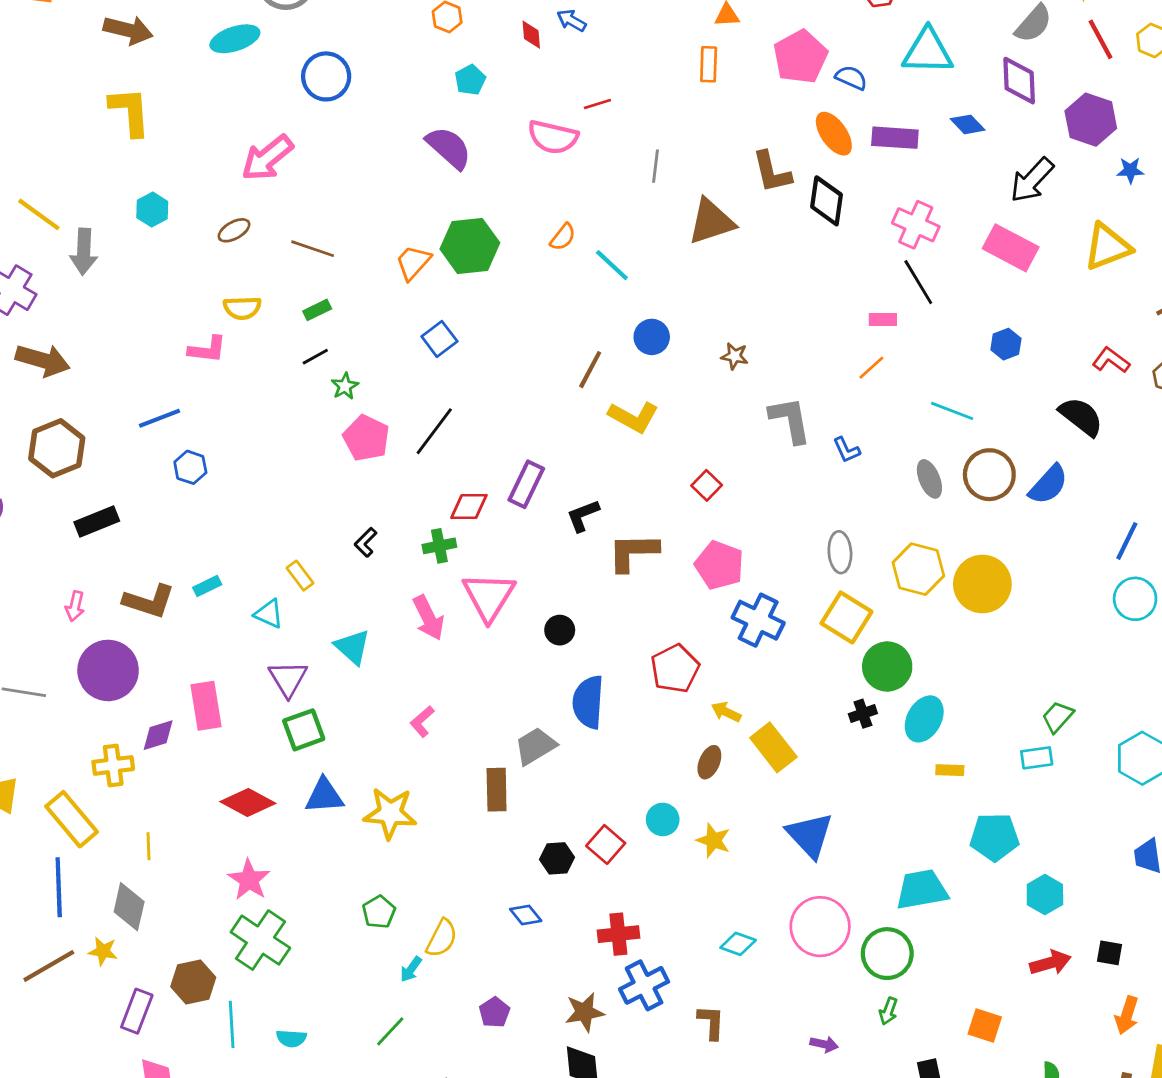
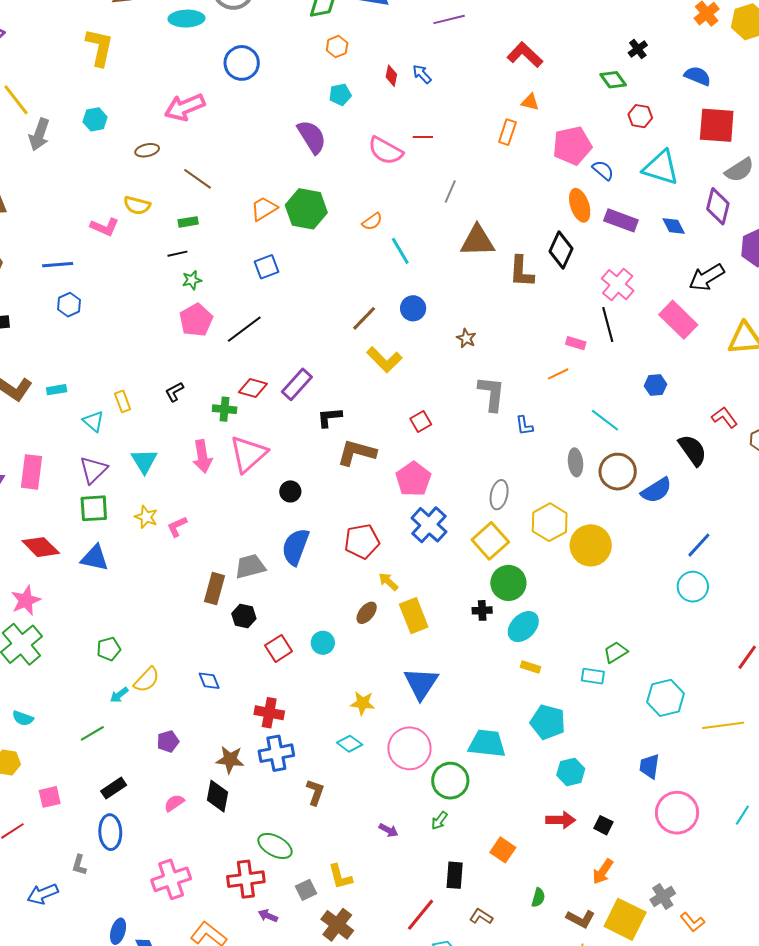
brown L-shape: (772, 172) -> (521, 272), moved
yellow star: (390, 813) -> (146, 517), moved, size x0.6
yellow star: (713, 840) -> (363, 703), moved, turned -30
black hexagon: (557, 858) -> (244, 616), moved

